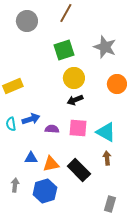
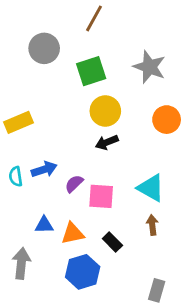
gray circle: (27, 21) -> (44, 48), moved
pink square: (78, 128) -> (101, 196), moved
purple semicircle: (52, 129) -> (74, 184), turned -48
black rectangle: (79, 170) -> (112, 242), size x0.6
gray arrow: (15, 185) -> (21, 263), size x1.5
blue hexagon: (45, 191) -> (83, 272), moved

